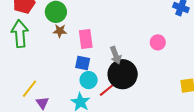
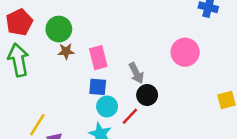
pink circle: (158, 42) -> (185, 52), size x1.5
black circle: (123, 74) -> (147, 95), size x0.6

